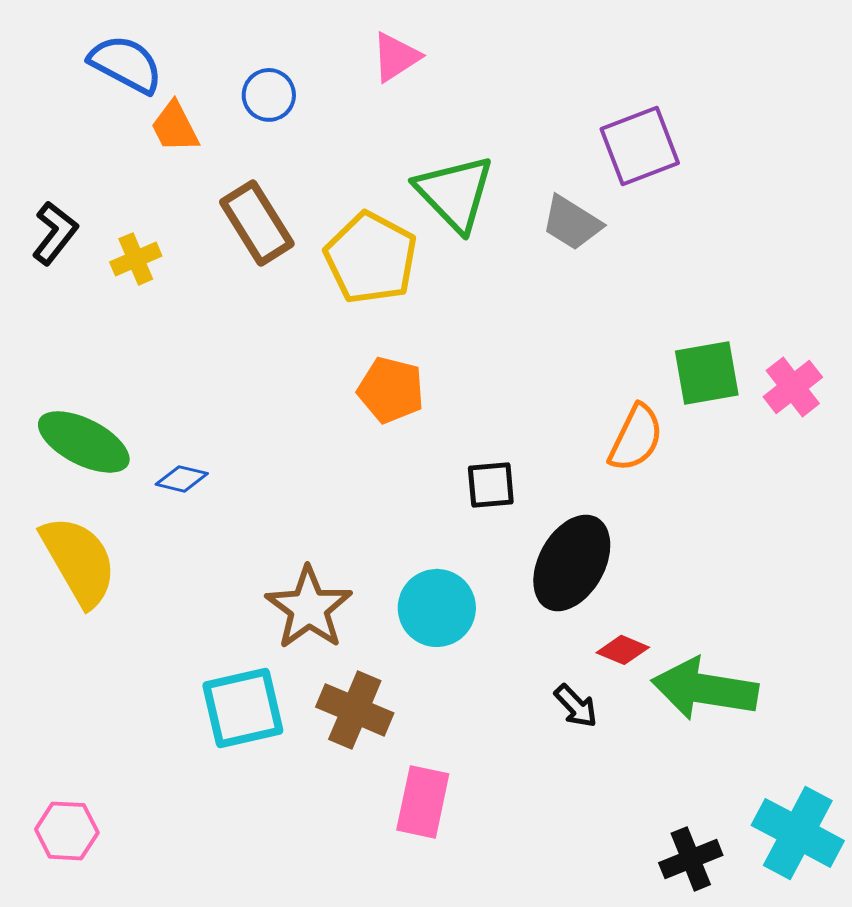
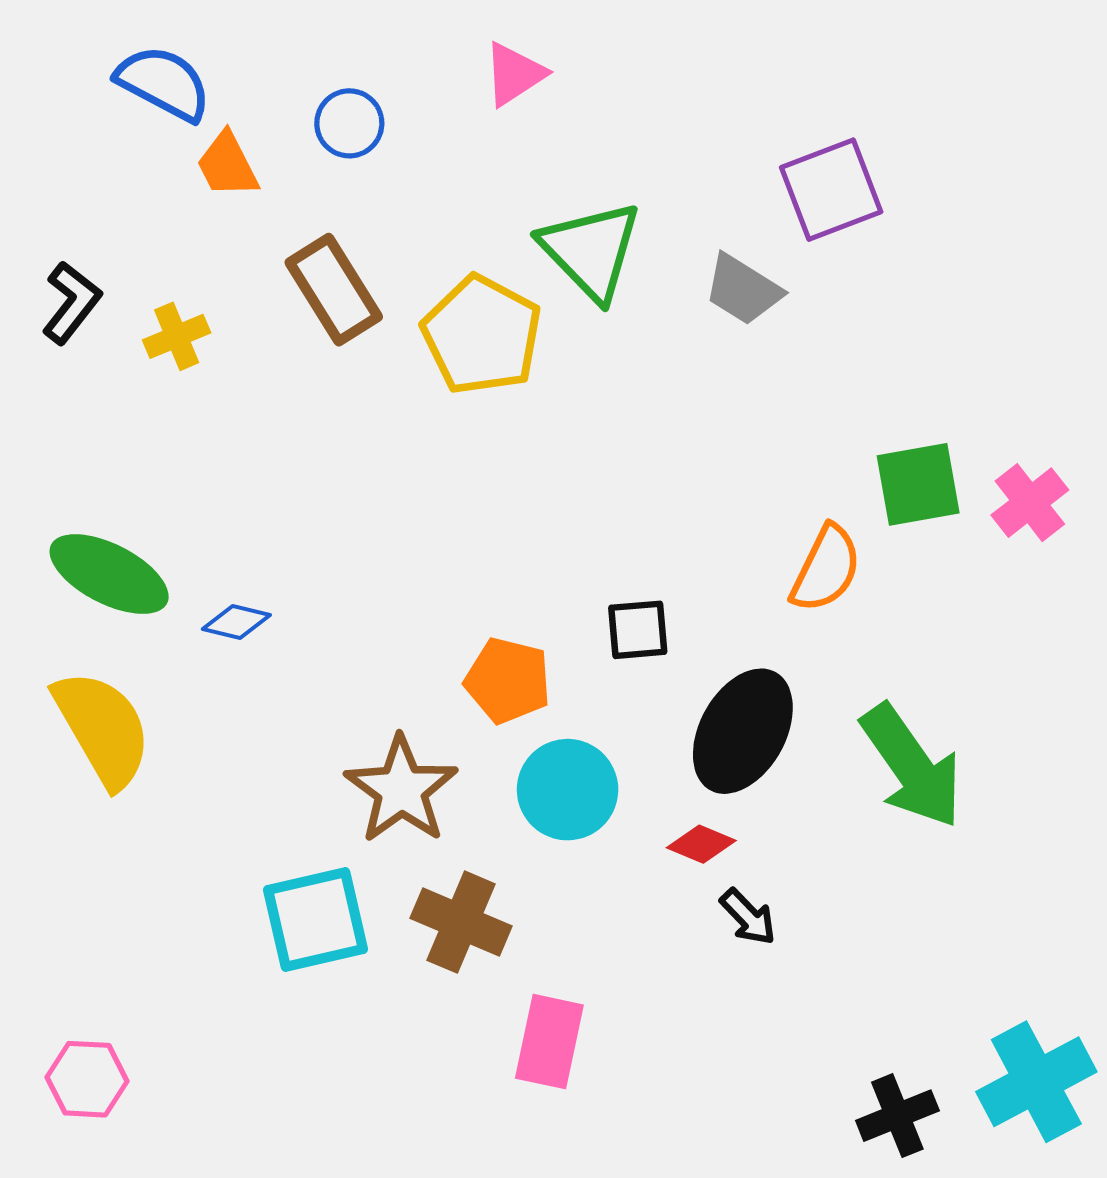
orange pentagon: (391, 390) -> (508, 681), moved
red diamond: (623, 650) -> (701, 844), moved
green arrow: (705, 689) -> (912, 766), moved, turned -134
cyan cross: (798, 833) -> (1036, 1082), turned 34

